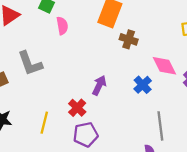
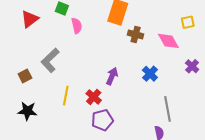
gray L-shape: (30, 63) -> (50, 60), turned 70
pink diamond: (164, 66) -> (168, 41), moved
yellow line: (44, 123) -> (66, 96), moved

